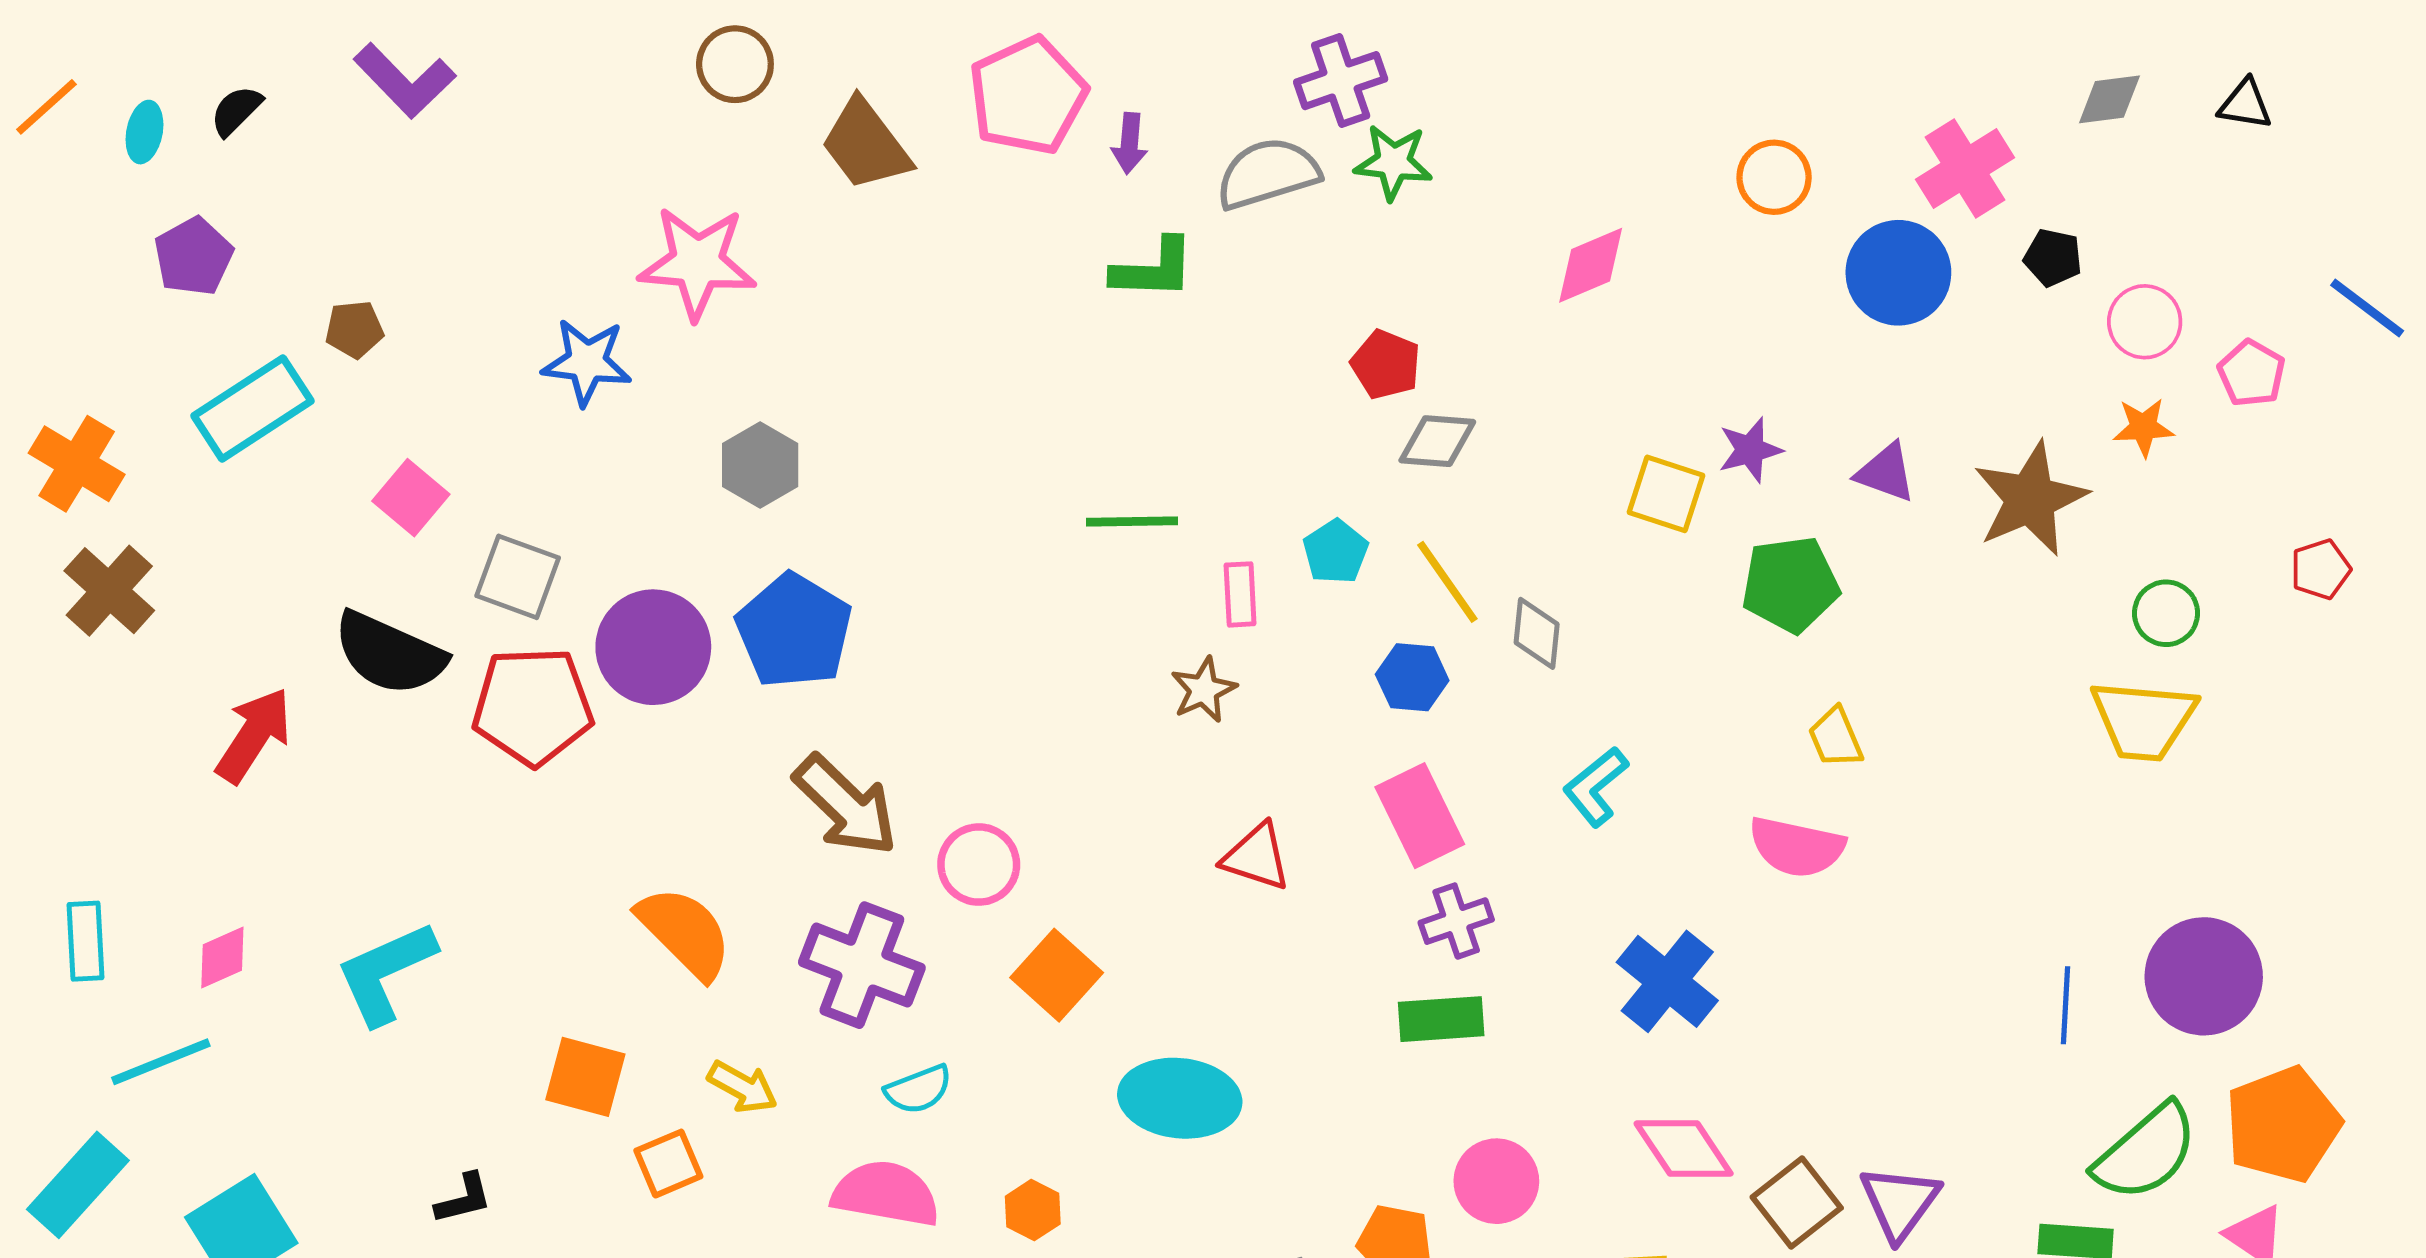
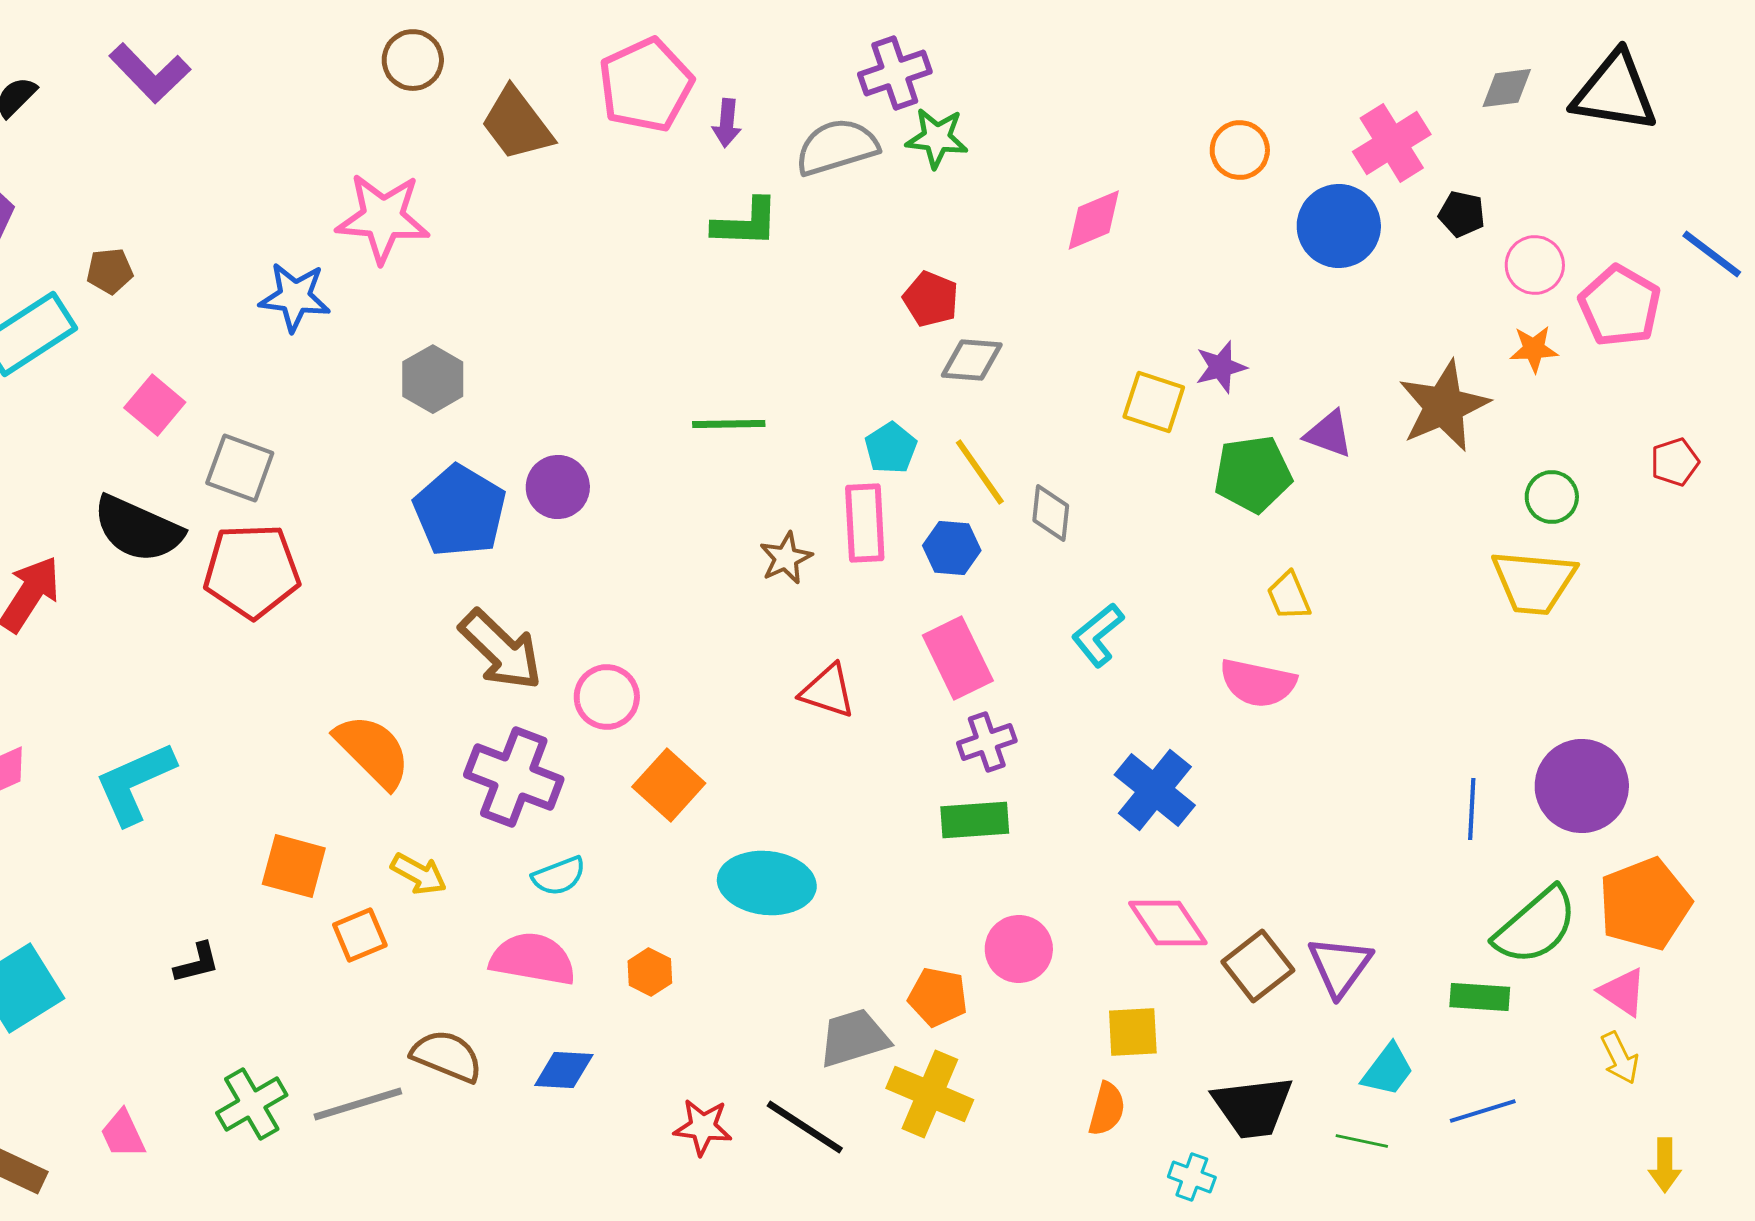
black triangle: (2245, 104) -> (1615, 92), size x2.0
pink pentagon: (2251, 373) -> (1620, 306), size x1.5
purple triangle: (1886, 473) -> (1329, 434), moved
pink rectangle: (1240, 594) -> (865, 523), moved, size x1.5
purple circle: (653, 647) -> (558, 487), moved, size x0.7

